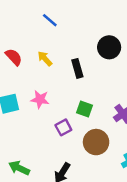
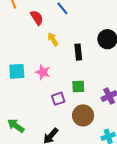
red semicircle: (14, 57) -> (37, 18), moved
green square: (84, 109) -> (78, 86), turned -32

